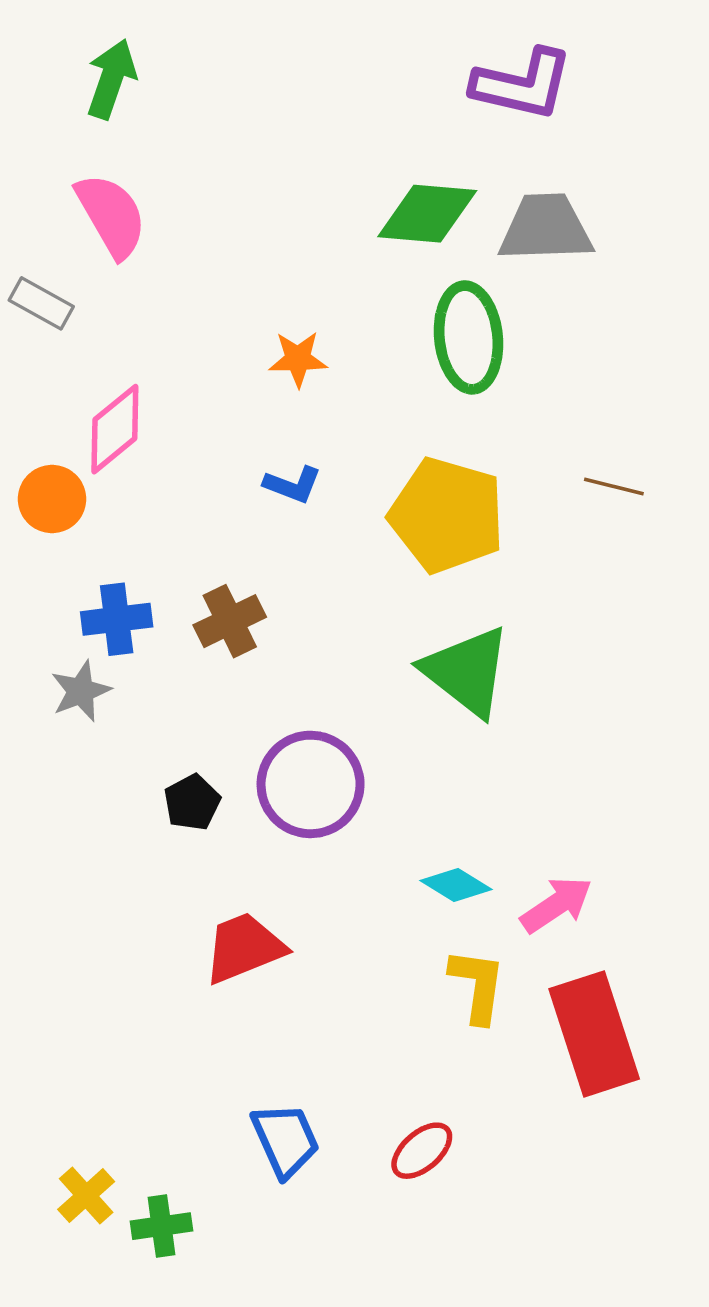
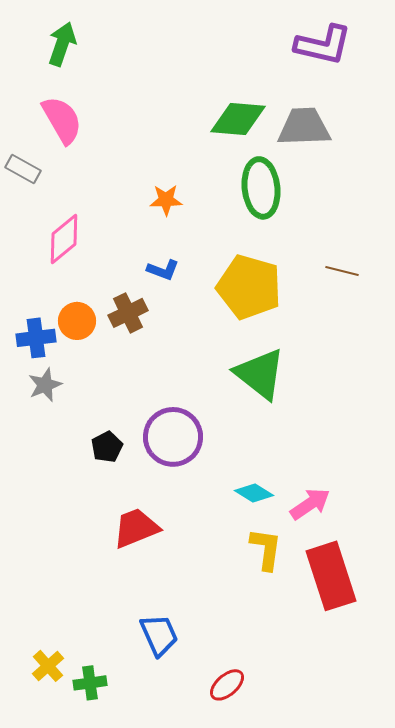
purple L-shape: (522, 84) -> (323, 45), moved
orange circle: (52, 499) -> (77, 321), moved
blue cross: (117, 619) -> (36, 338), moved
brown cross: (230, 621) -> (128, 313), moved
red ellipse: (422, 1151) -> (227, 685), moved

